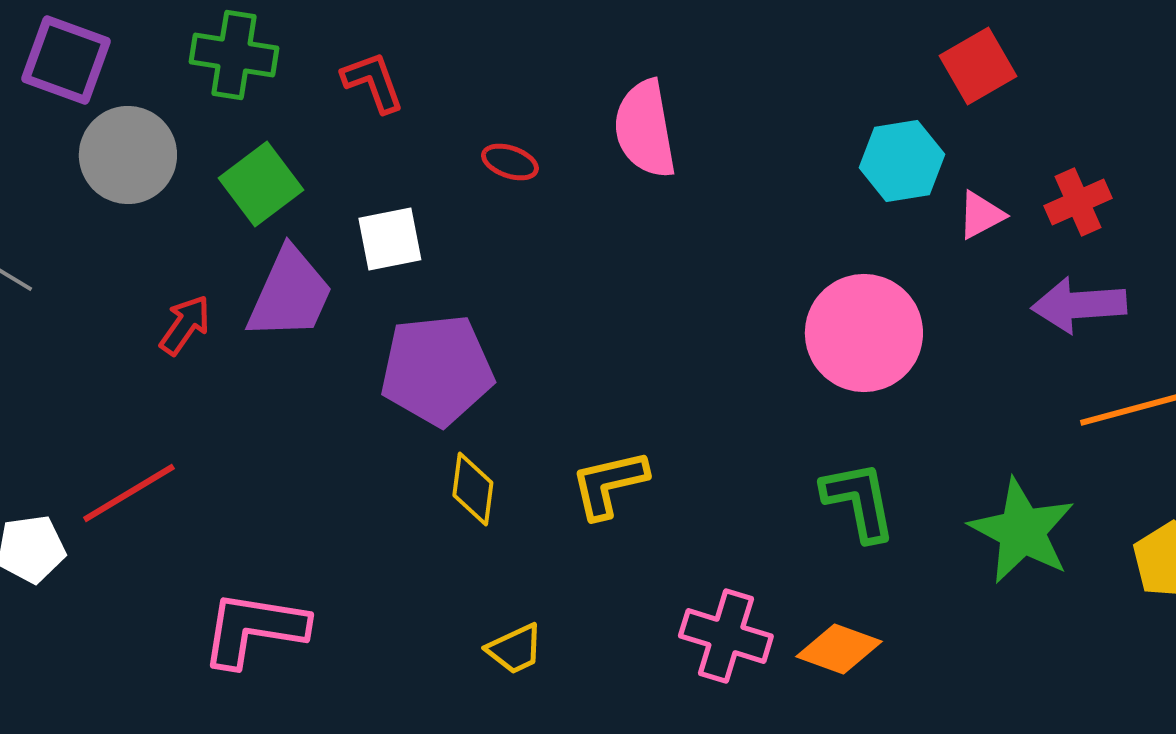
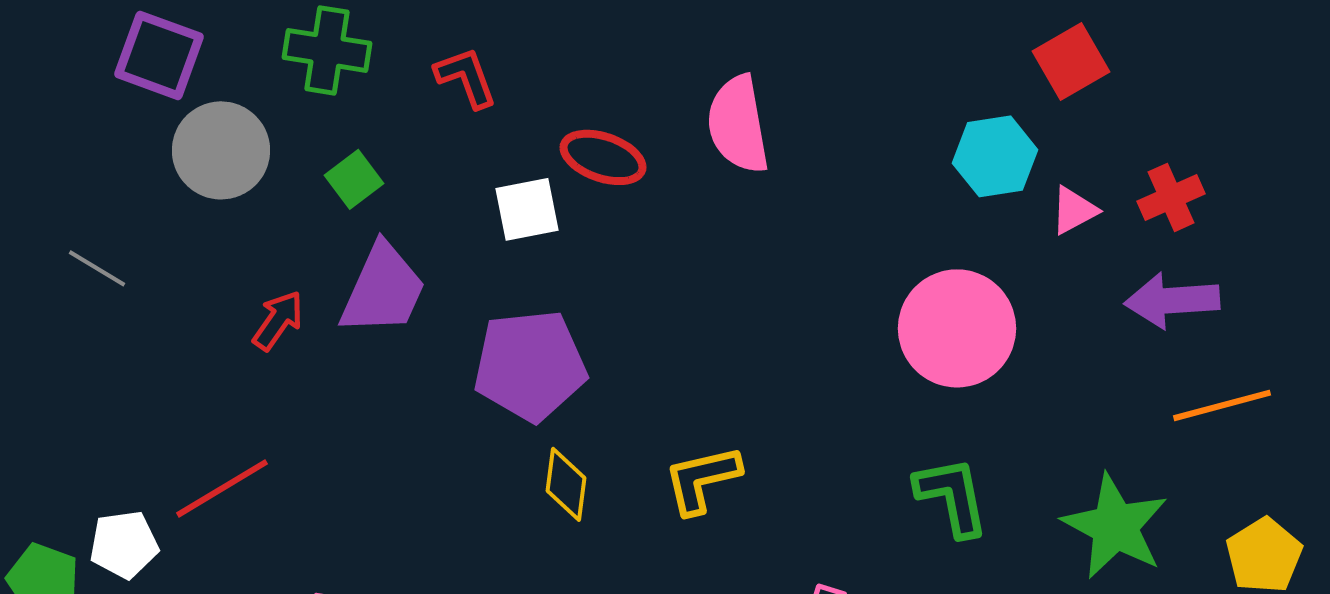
red ellipse: (510, 162) -> (603, 157), size x1.5
green square: (261, 184) -> (354, 179), size x0.7
white square: (390, 239) -> (527, 209), moved

